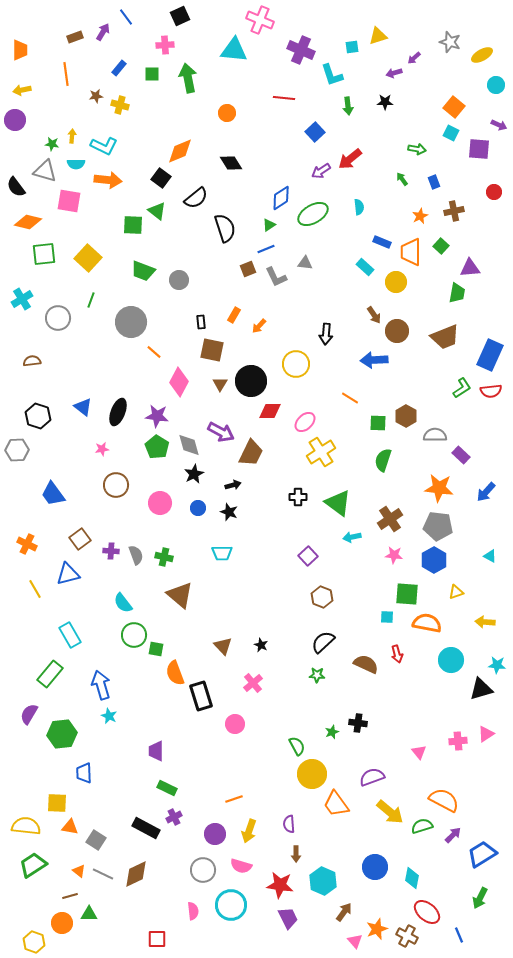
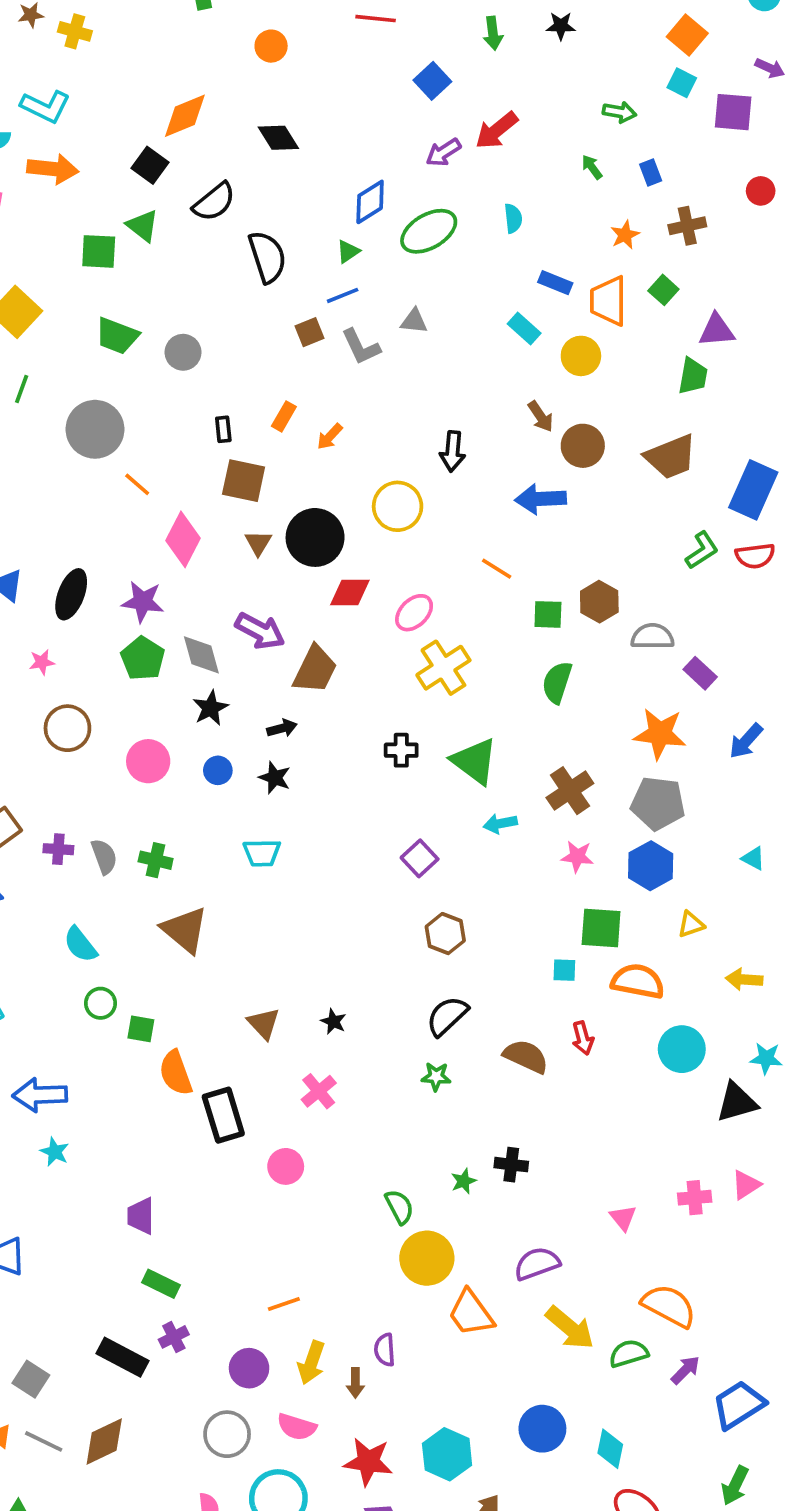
green circle: (134, 635) -> (100, 1003), size x0.7
blue arrow: (101, 685) -> (40, 1095), turned -76
brown arrow: (296, 854) -> (355, 1383), moved

